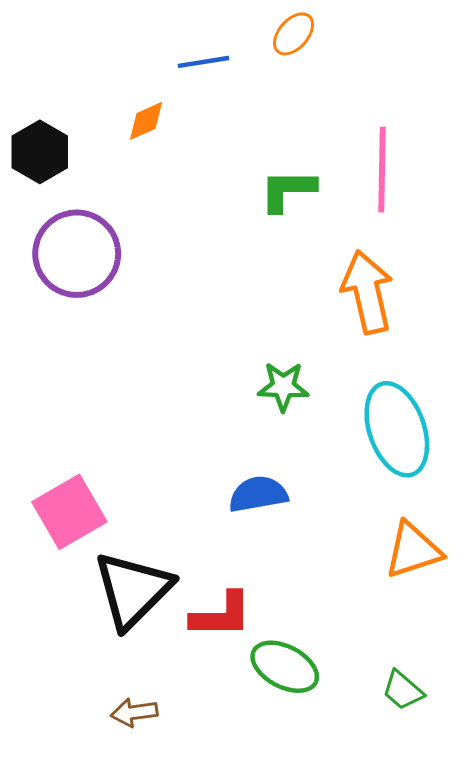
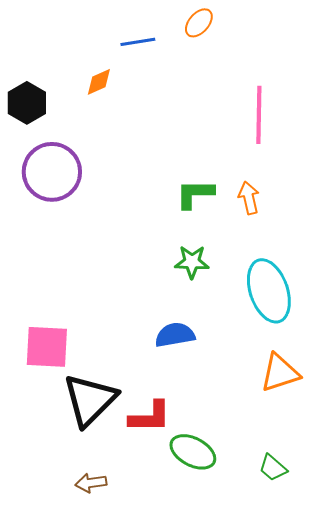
green L-shape: (288, 190) -> (195, 194), moved
orange arrow: (367, 292) -> (249, 198), size x0.6
pink square: (69, 512) -> (47, 347), turned 33

